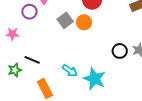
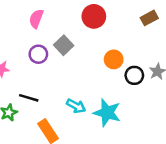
purple circle: (29, 12) -> (38, 54), moved
orange circle: (84, 22) -> (114, 59), moved

